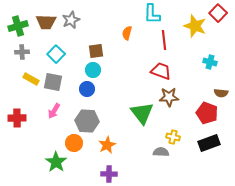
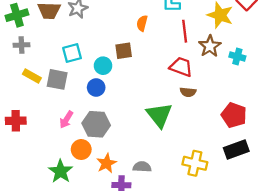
brown square: (96, 51) -> (124, 51), moved
cyan square: (56, 54) -> (72, 53), moved, turned 30
brown semicircle: (221, 93) -> (188, 92), moved
brown star: (169, 97) -> (210, 46), moved, turned -30
pink arrow: (54, 111) -> (66, 120), moved
yellow cross: (173, 137) -> (195, 163), moved, size x1.5
orange star: (107, 145) -> (106, 163), moved
gray semicircle: (161, 152) -> (142, 167), moved

